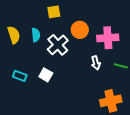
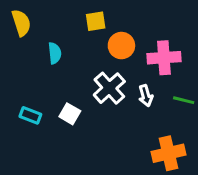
yellow square: (54, 12) -> (96, 21), moved
yellow semicircle: (14, 35) -> (21, 23), moved
white cross: (58, 45) -> (109, 88), moved

